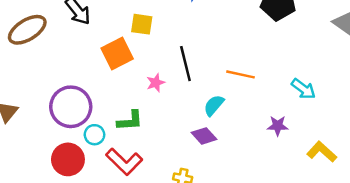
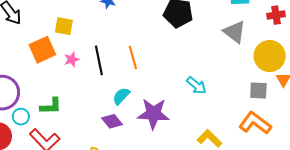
orange line: (241, 74) -> (133, 58), moved, turned 60
pink star: (156, 83) -> (72, 59), moved
purple star: (278, 126) -> (153, 114), moved, size x1.8

